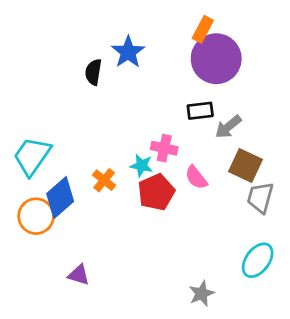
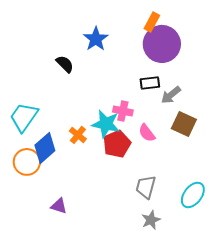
black semicircle: (93, 72) -> (65, 64), moved, turned 126
cyan star: (141, 165) -> (106, 124), size x1.6
gray trapezoid: (260, 198) -> (146, 187), moved

